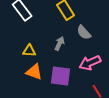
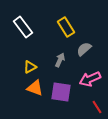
gray semicircle: (84, 32) -> (84, 49), turned 91
yellow triangle: (29, 51) -> (30, 67), turned -32

